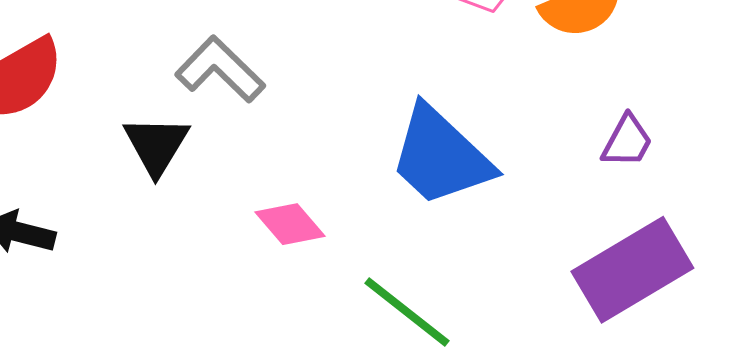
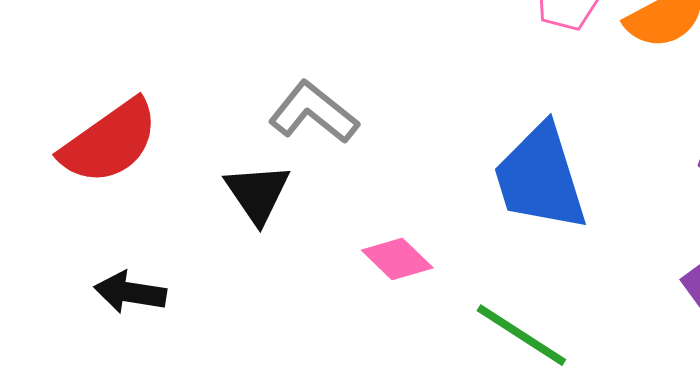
blue trapezoid: (441, 156) -> (540, 178), turned 35

